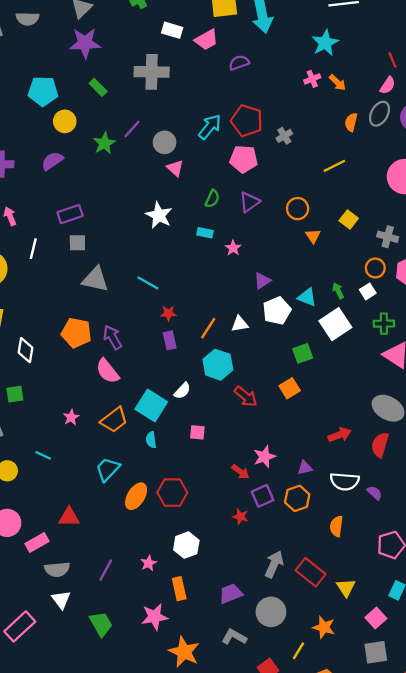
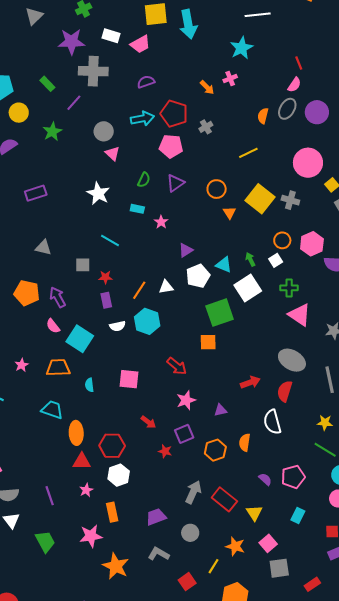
purple star: (85, 43) -> (71, 42), moved
purple semicircle: (239, 63) -> (146, 82), moved
orange arrow: (338, 83) -> (207, 87), moved
cyan arrow: (210, 127) -> (142, 119), turned 40
purple line: (132, 129) -> (74, 103), moved
purple rectangle: (70, 214) -> (36, 193), moved
yellow square: (349, 219) -> (260, 199), size x1.8
gray cross: (388, 237) -> (290, 200), moved
gray square: (77, 243) -> (83, 265), moved
gray triangle: (95, 279) -> (43, 248), size x0.7
cyan line: (148, 283) -> (110, 240), moved
green square: (303, 353) -> (220, 313), size x1.6
pink semicircle: (108, 371) -> (53, 326), size x0.7
orange square: (290, 388) -> (208, 342), turned 30
white semicircle: (182, 391) -> (117, 326), moved, turned 35
red arrow: (246, 396) -> (177, 366), moved
cyan square: (151, 406) -> (80, 339), moved
orange trapezoid: (114, 420) -> (58, 368), turned -145
pink square: (197, 432) -> (129, 379), size x1.5
cyan trapezoid: (108, 469) -> (52, 410), turned 65
red arrow: (240, 472) -> (148, 422), moved
white semicircle: (345, 481) -> (272, 422), moved, turned 70
red hexagon: (172, 493) -> (112, 446), moved
purple semicircle: (375, 493) -> (265, 479), moved
orange ellipse: (136, 496) -> (76, 433), turned -35
orange hexagon: (297, 498) -> (215, 450), moved
red triangle: (69, 517) -> (82, 461), moved
orange semicircle: (336, 526) -> (245, 442), moved
purple line: (106, 570) -> (50, 496), turned -48
gray circle: (271, 612) -> (190, 533), size x0.7
pink square: (376, 618) -> (268, 543), moved

